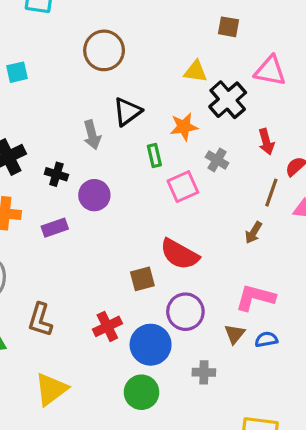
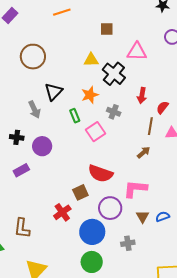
red arrow: (266, 142) -> (142, 95), turned 35
brown arrow: (254, 233) -> (144, 152), turned -152
pink L-shape: (255, 298) -> (135, 189), moved
red cross: (107, 326) -> (62, 212), moved

